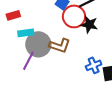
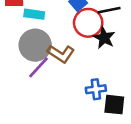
cyan rectangle: (26, 33) -> (34, 14), moved
purple line: (28, 61) -> (39, 67), moved

